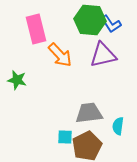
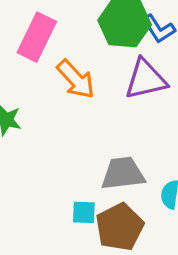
pink rectangle: (36, 29) -> (37, 37), turned 40

